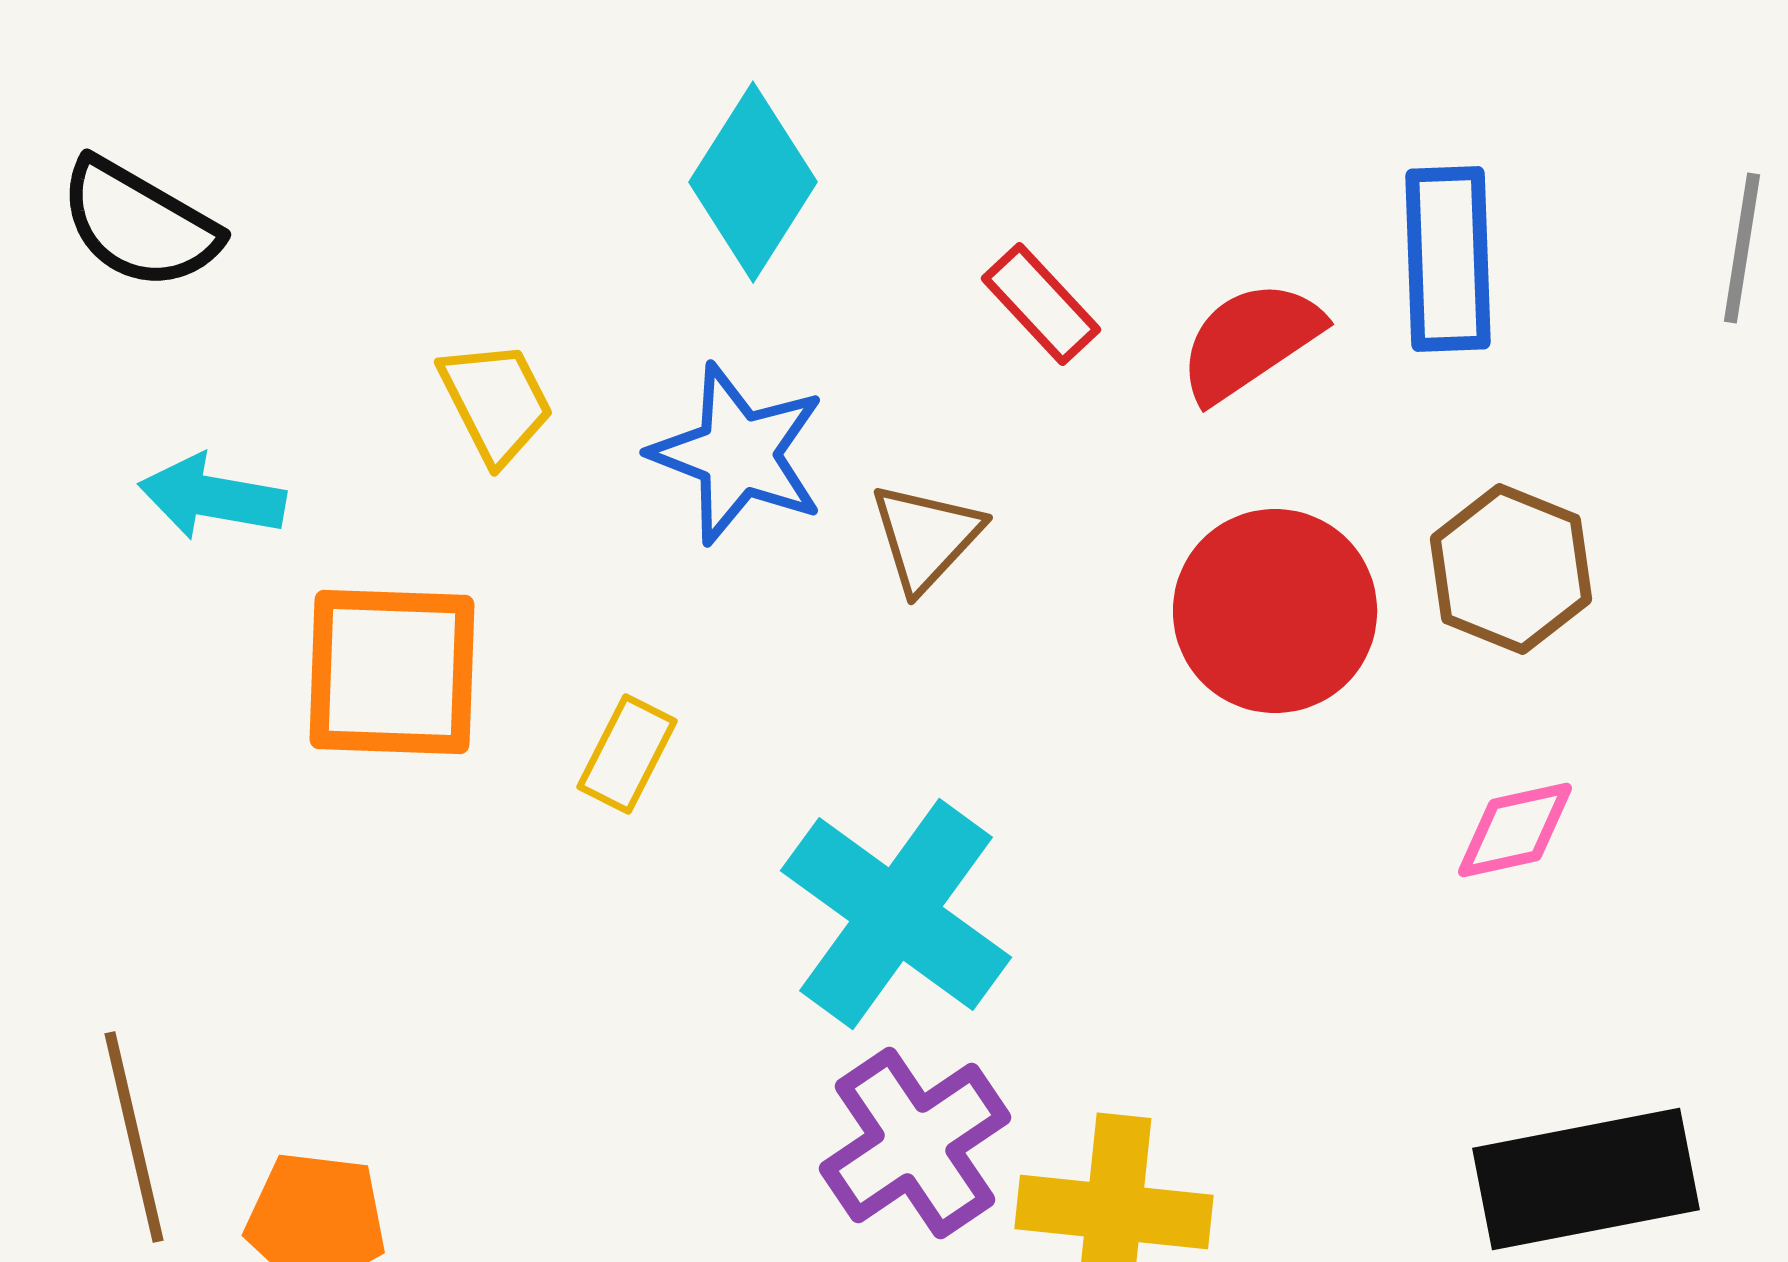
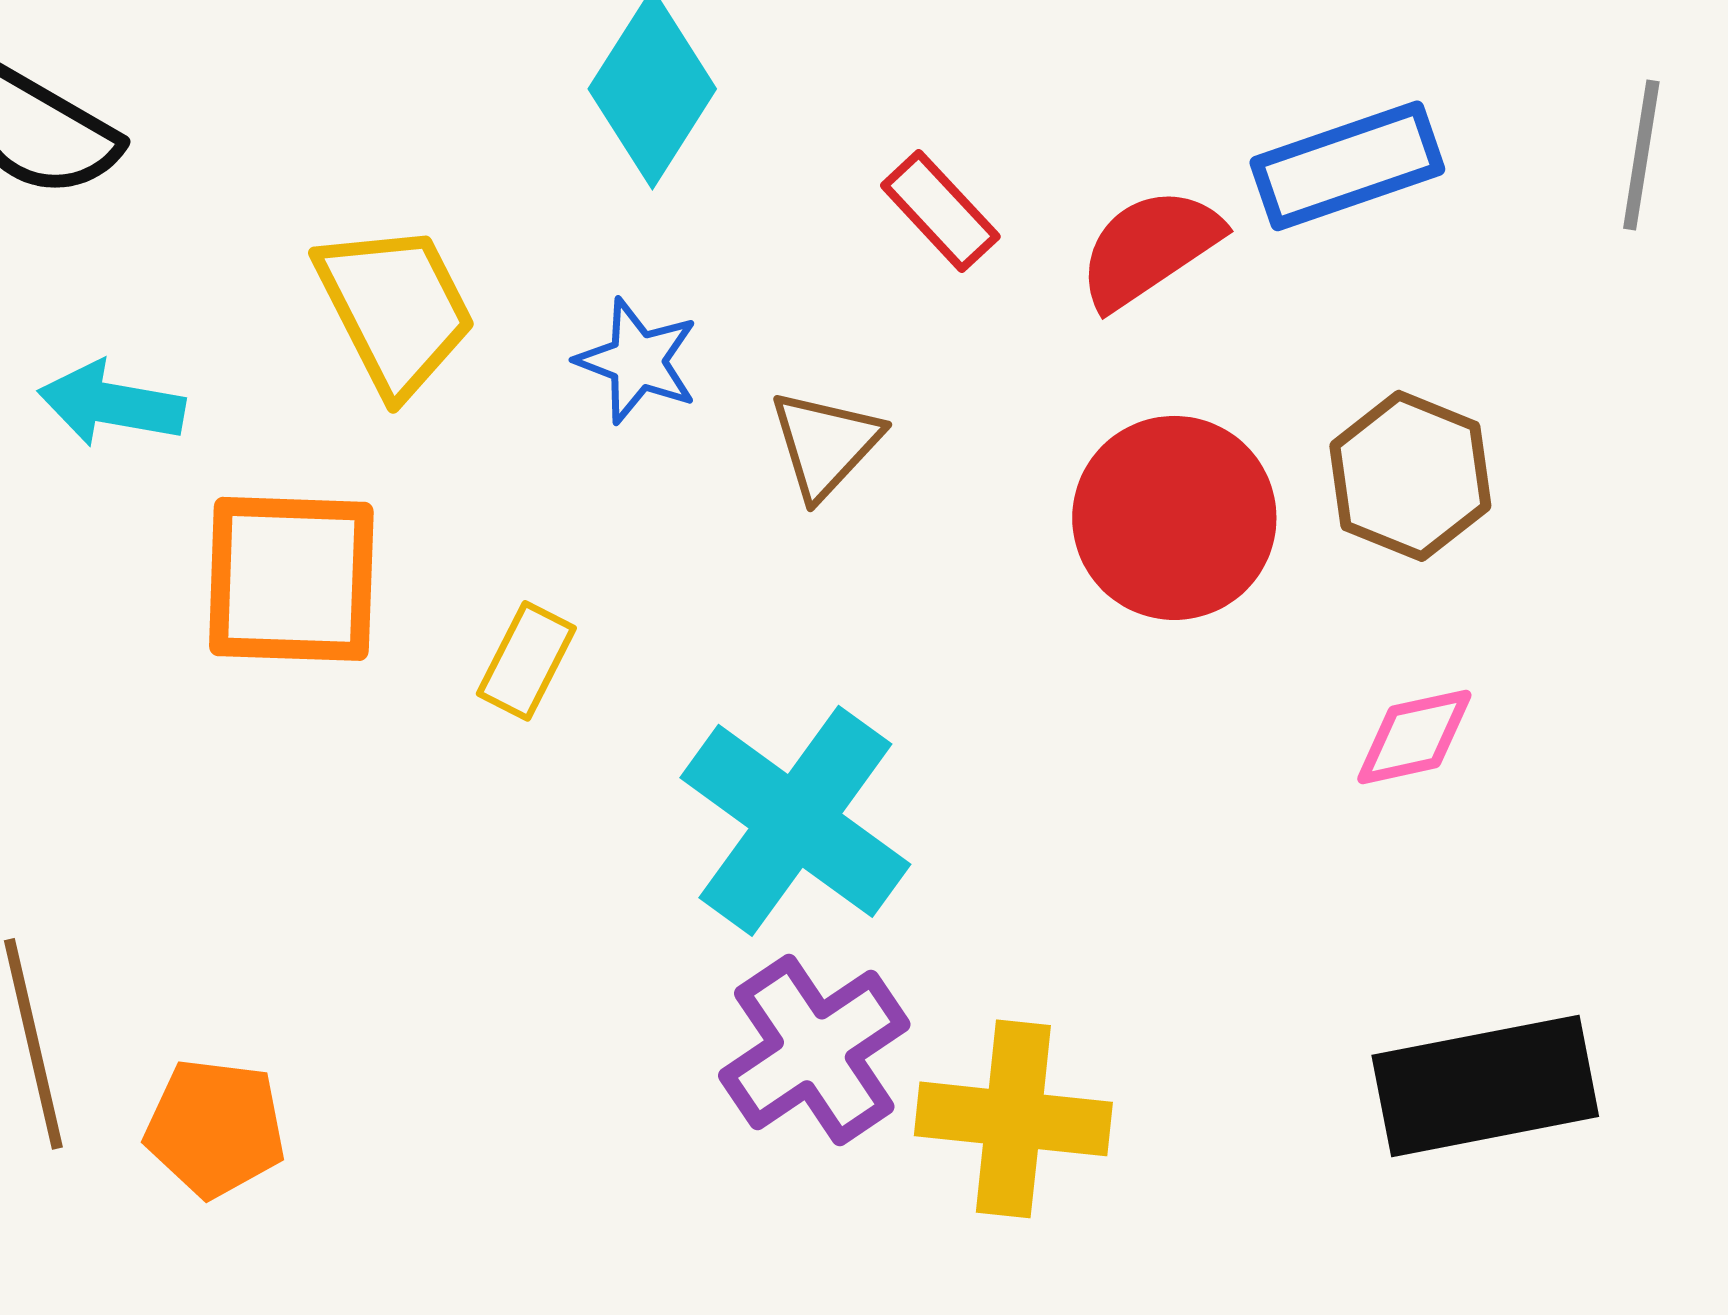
blue rectangle: (1448, 259) -> (1347, 166), turned 73
yellow trapezoid: (496, 402) -> (395, 309), size x1.4
blue star: (738, 454) -> (637, 361), size x0.7

